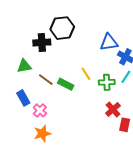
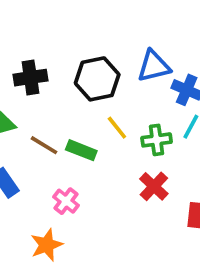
black hexagon: (62, 28) -> (97, 79), moved
red cross: (113, 109) -> (154, 186), moved
pink cross: (40, 110) -> (66, 201), moved

